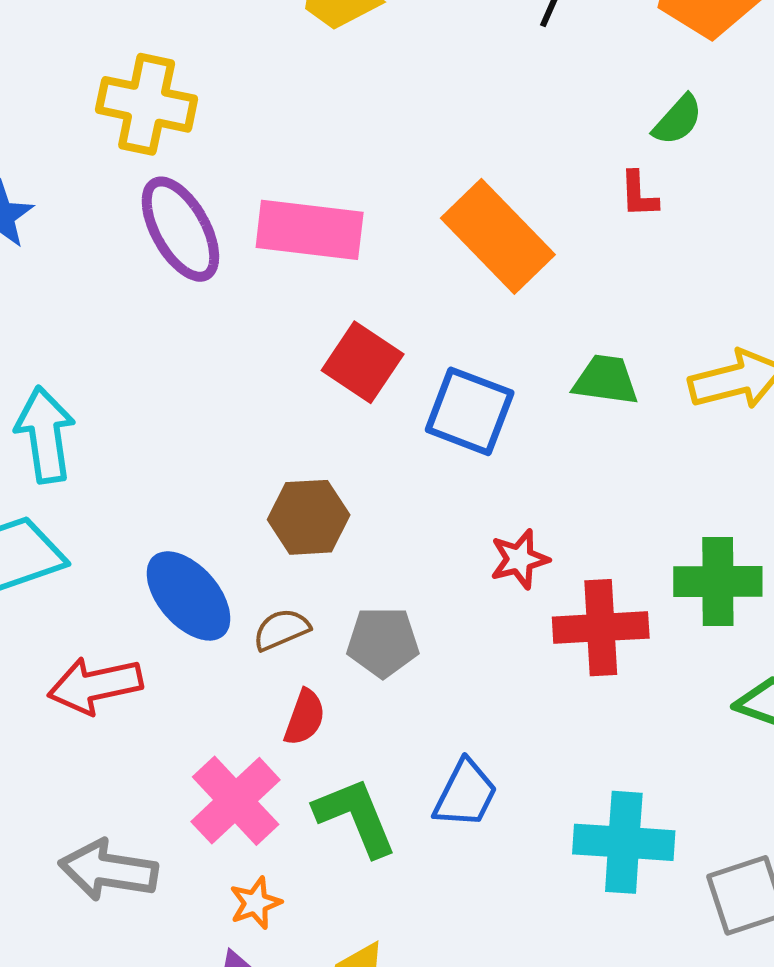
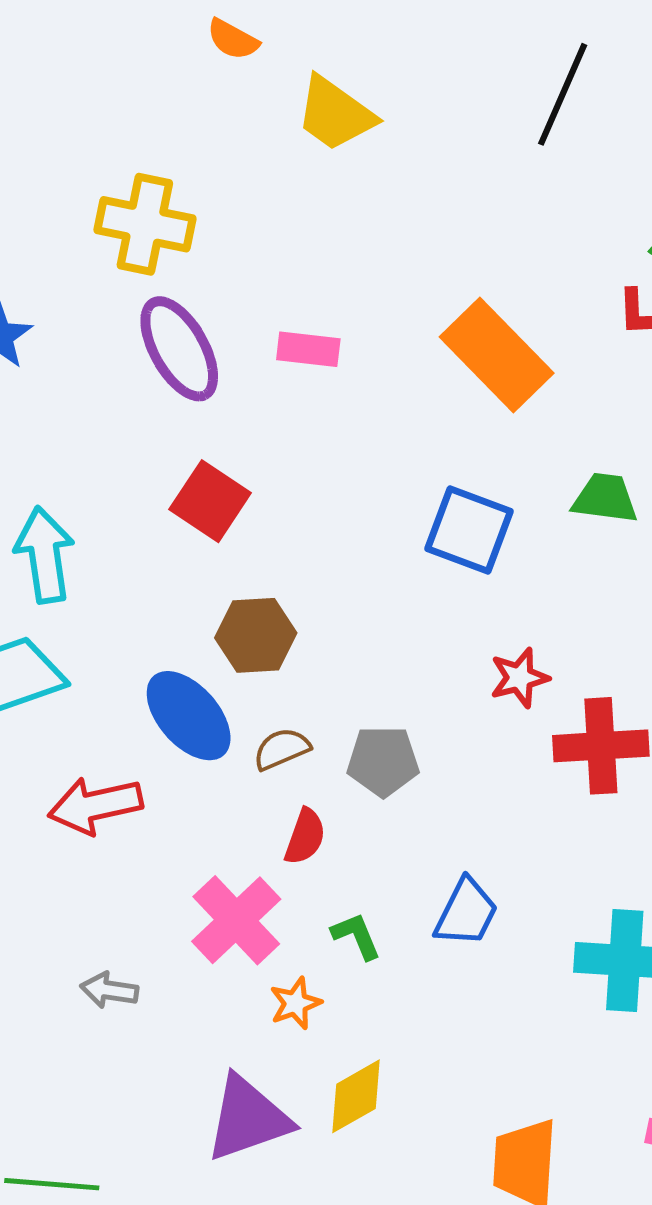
pink rectangle: (310, 230) -> (308, 349), size x0.6
red square: (363, 362) -> (210, 501), moved
brown hexagon: (309, 517) -> (256, 635), moved
green L-shape: (356, 817) -> (356, 936), size x0.6
gray arrow: (108, 870) -> (109, 990), size x0.6
orange star: (256, 903) -> (295, 1003), moved

